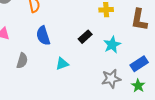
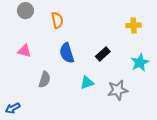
black rectangle: (85, 37) -> (103, 54), moved
gray star: (111, 79) -> (118, 90), moved

